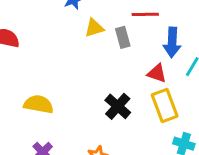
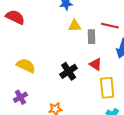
red triangle: (157, 73) -> (96, 64), moved
black cross: (118, 106) -> (69, 71), moved

